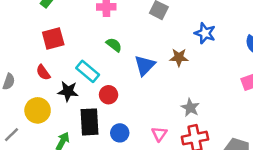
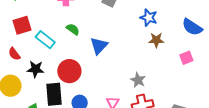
brown star: (179, 57) -> (156, 40), moved
cyan rectangle: (88, 71) -> (45, 40), moved
red circle: (109, 95) -> (69, 71), size x1.5

